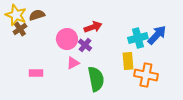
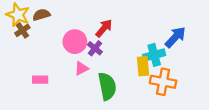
red arrow: (93, 27) -> (104, 28), turned -30
cyan cross: (138, 38) -> (154, 55), moved

